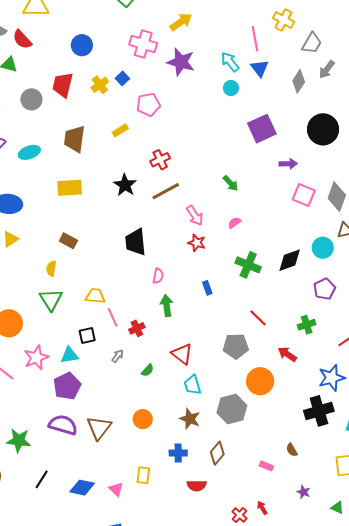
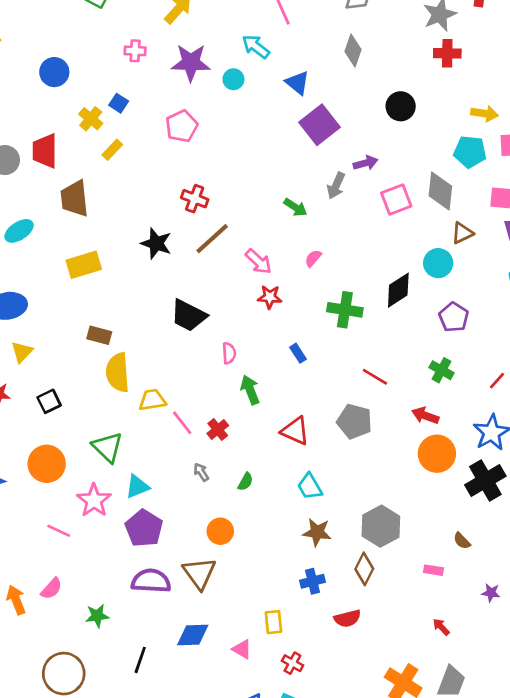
pink cross: (143, 44) -> (135, 51), size x0.6
blue triangle: (260, 68) -> (297, 83), moved
gray arrow: (327, 69) -> (336, 186), moved
red trapezoid: (63, 85) -> (45, 151), moved
cyan circle: (231, 88) -> (233, 79), moved
pink pentagon: (148, 105) -> (182, 126), moved
black circle: (323, 129) -> (401, 106), size x0.7
yellow rectangle: (120, 130) -> (112, 150), moved
red cross: (160, 160) -> (195, 199), turned -30
pink square: (304, 195) -> (396, 199), turned -30
black trapezoid: (136, 242) -> (188, 316), turned -44
yellow semicircle: (51, 268) -> (118, 372), moved, size x1.8
green triangle: (51, 300) -> (107, 447), moved
green cross: (307, 325) -> (441, 370), turned -30
black square: (87, 335) -> (49, 401), moved
gray pentagon: (236, 346) -> (354, 421), turned 30
red triangle: (182, 354) -> (295, 431), moved
gray arrow: (118, 356) -> (201, 472), turned -56
orange circle: (260, 381) -> (437, 454), moved
gray hexagon: (232, 409) -> (381, 526), moved
orange circle: (143, 419) -> (220, 531), moved
green star: (19, 440) -> (97, 616), size x0.7
blue diamond: (82, 488) -> (193, 635), moved
red cross: (239, 515) -> (292, 663), moved

